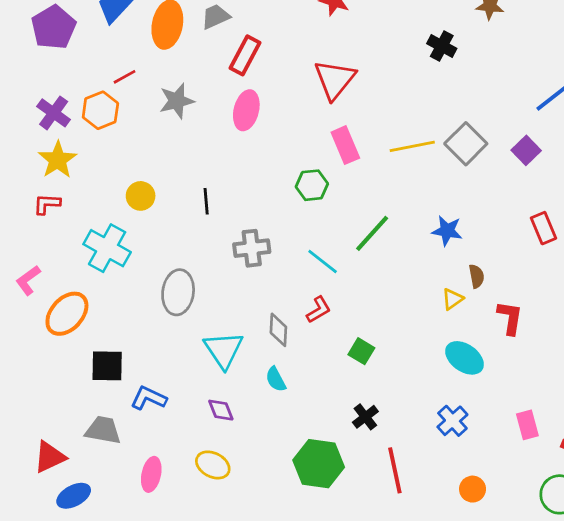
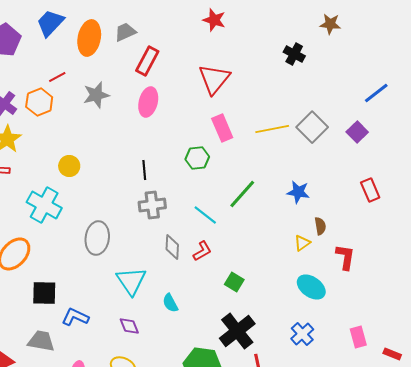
black line: (206, 201) -> (144, 170), moved
gray diamond: (278, 330) -> (172, 247), moved
black cross: (365, 417) -> (237, 331), size x1.8

